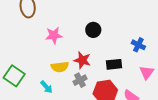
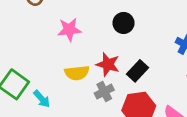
black rectangle: (114, 64) -> (138, 71), moved, turned -42
cyan arrow: (46, 87) -> (42, 99), moved

